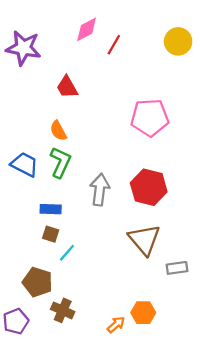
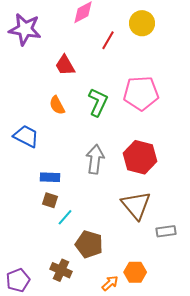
yellow circle: (178, 41) -> (142, 23), moved
red line: (114, 45) -> (108, 40), moved
green L-shape: (60, 162) -> (98, 102), moved
brown pentagon: (38, 282) -> (89, 244), moved

